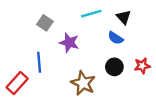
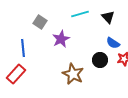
blue semicircle: (116, 38) -> (113, 43), moved
purple star: (69, 43) -> (61, 39), turned 30
blue line: (39, 62) -> (23, 48), moved

